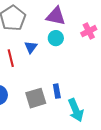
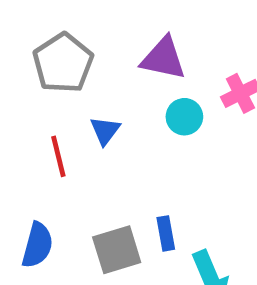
cyan circle: (56, 38) -> (184, 117), moved

